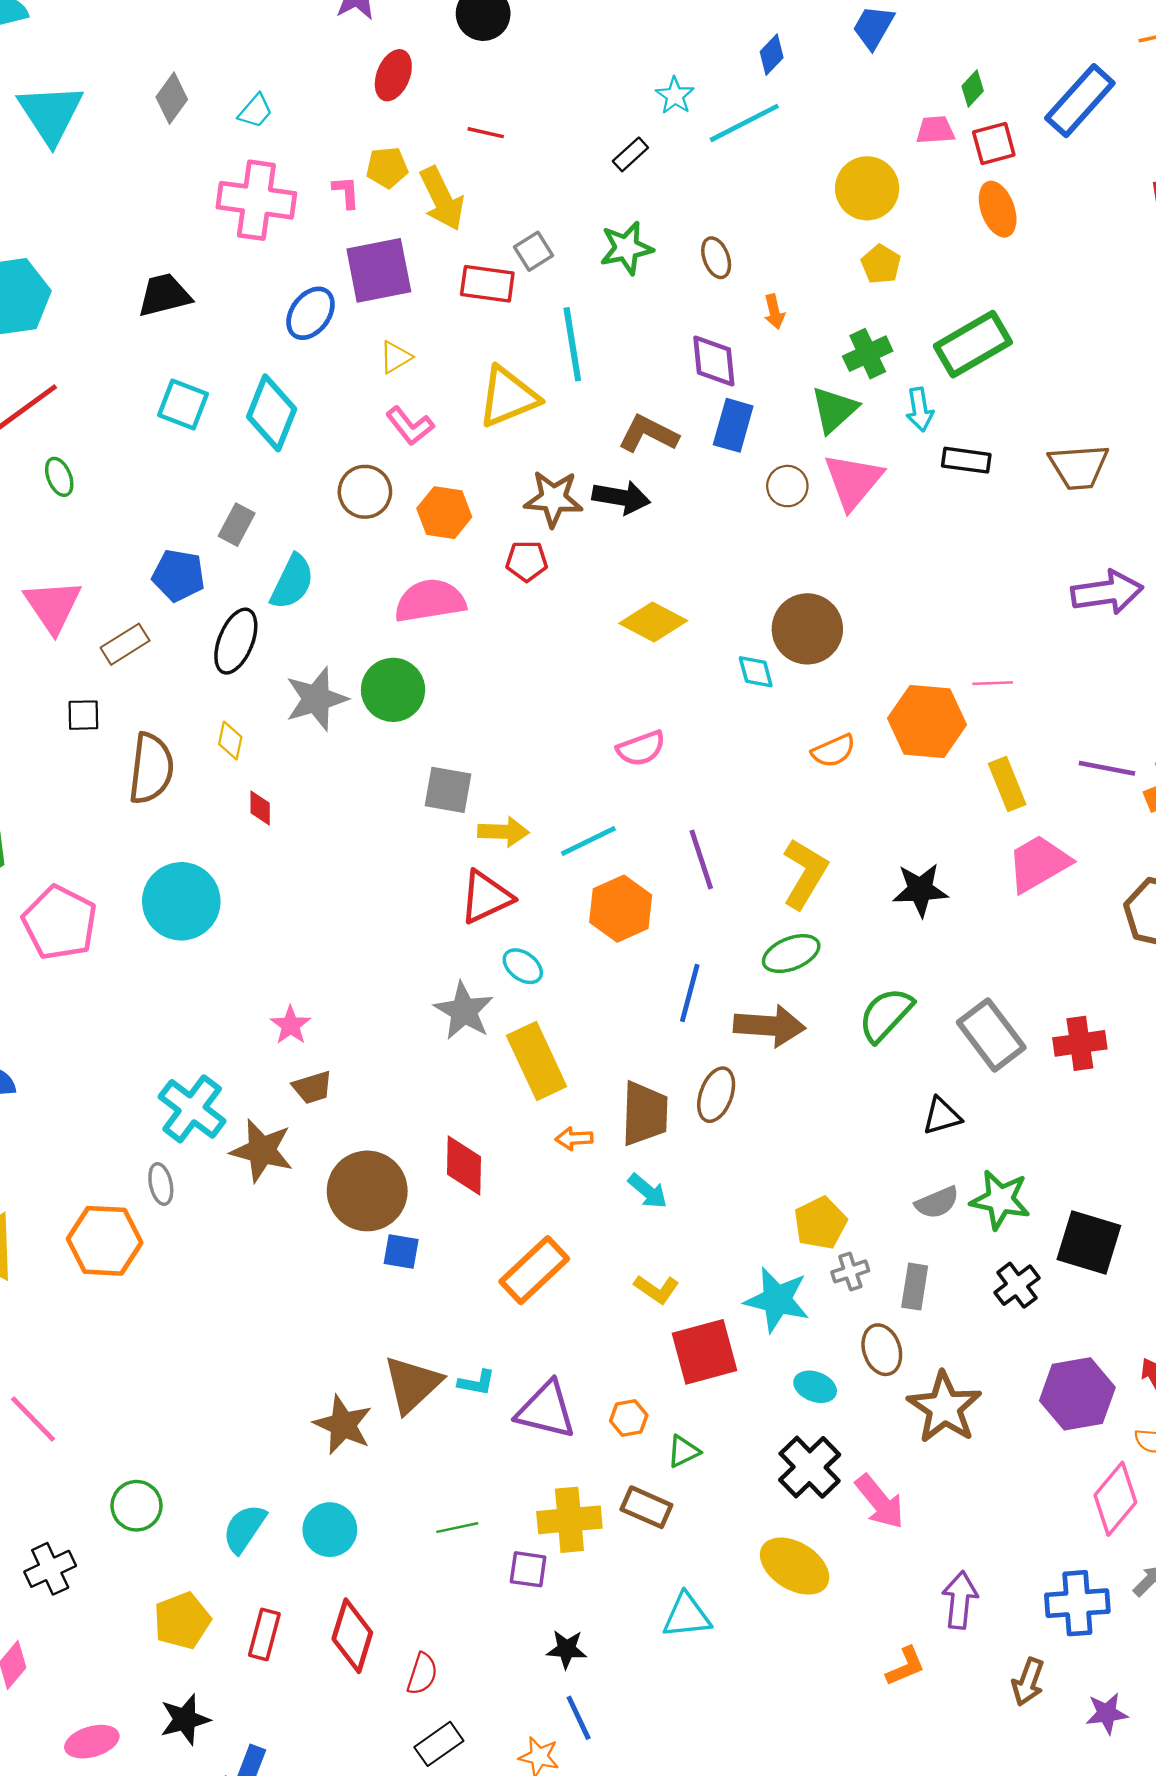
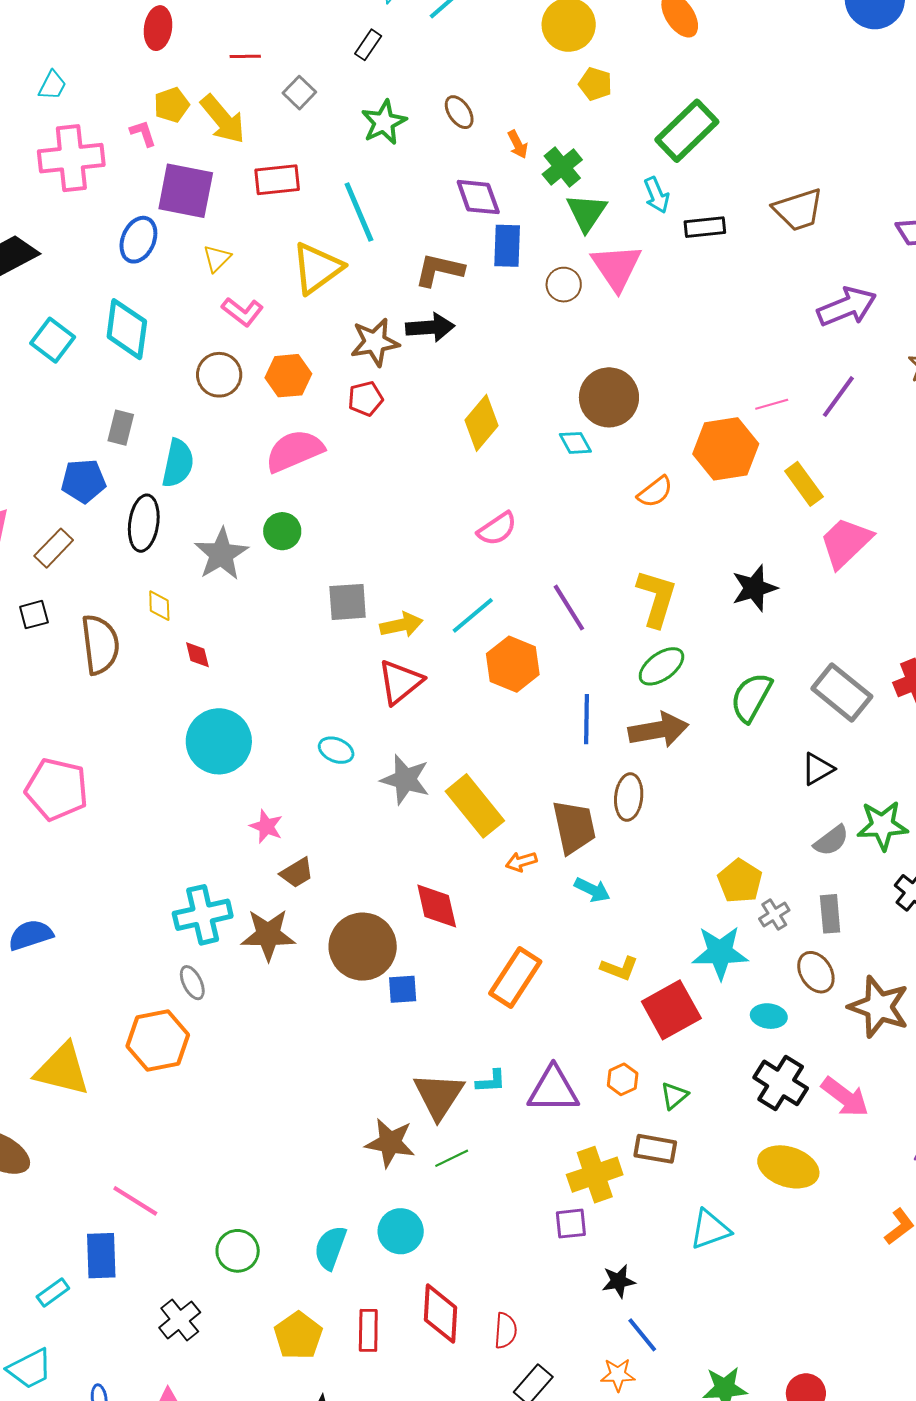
gray square: (533, 251) -> (299, 93), moved
purple square: (379, 270) -> (186, 191), turned 36
green cross: (868, 354) -> (562, 167), moved
cyan square: (183, 404) -> (53, 340), turned 30
yellow diamond: (653, 622) -> (481, 423), turned -64
green circle: (393, 690) -> (282, 531), size x0.7
purple line: (1107, 768) -> (838, 397), moved, turned -51
cyan circle: (181, 901) -> (219, 741), moved
cyan ellipse: (523, 966) -> (336, 750), moved
cyan cross: (192, 1109) -> (203, 915), turned -36
green line: (457, 1528) -> (452, 1158), moved

